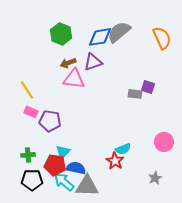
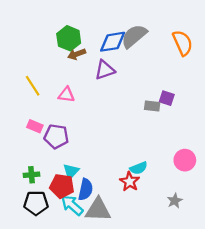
brown arrow: (68, 63) -> (77, 54), moved
pink triangle: (74, 79) -> (66, 95), moved, size x0.7
yellow line: (27, 90) -> (33, 86), moved
blue semicircle: (76, 168) -> (86, 189), turned 90

